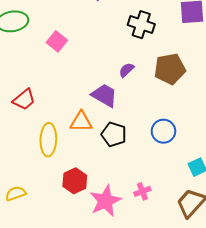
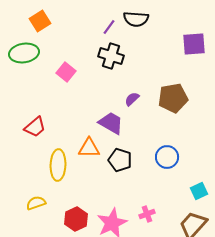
black cross: (141, 25) -> (111, 56), moved
red hexagon: (75, 181) -> (76, 219), moved
yellow semicircle: (16, 193) -> (36, 203), moved

